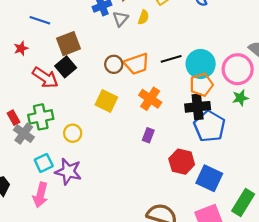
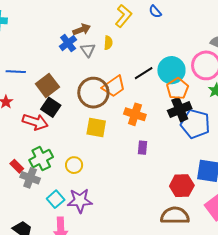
brown circle: (114, 64) -> (93, 93), size x1.8
red hexagon: (182, 162) -> (182, 186), moved

